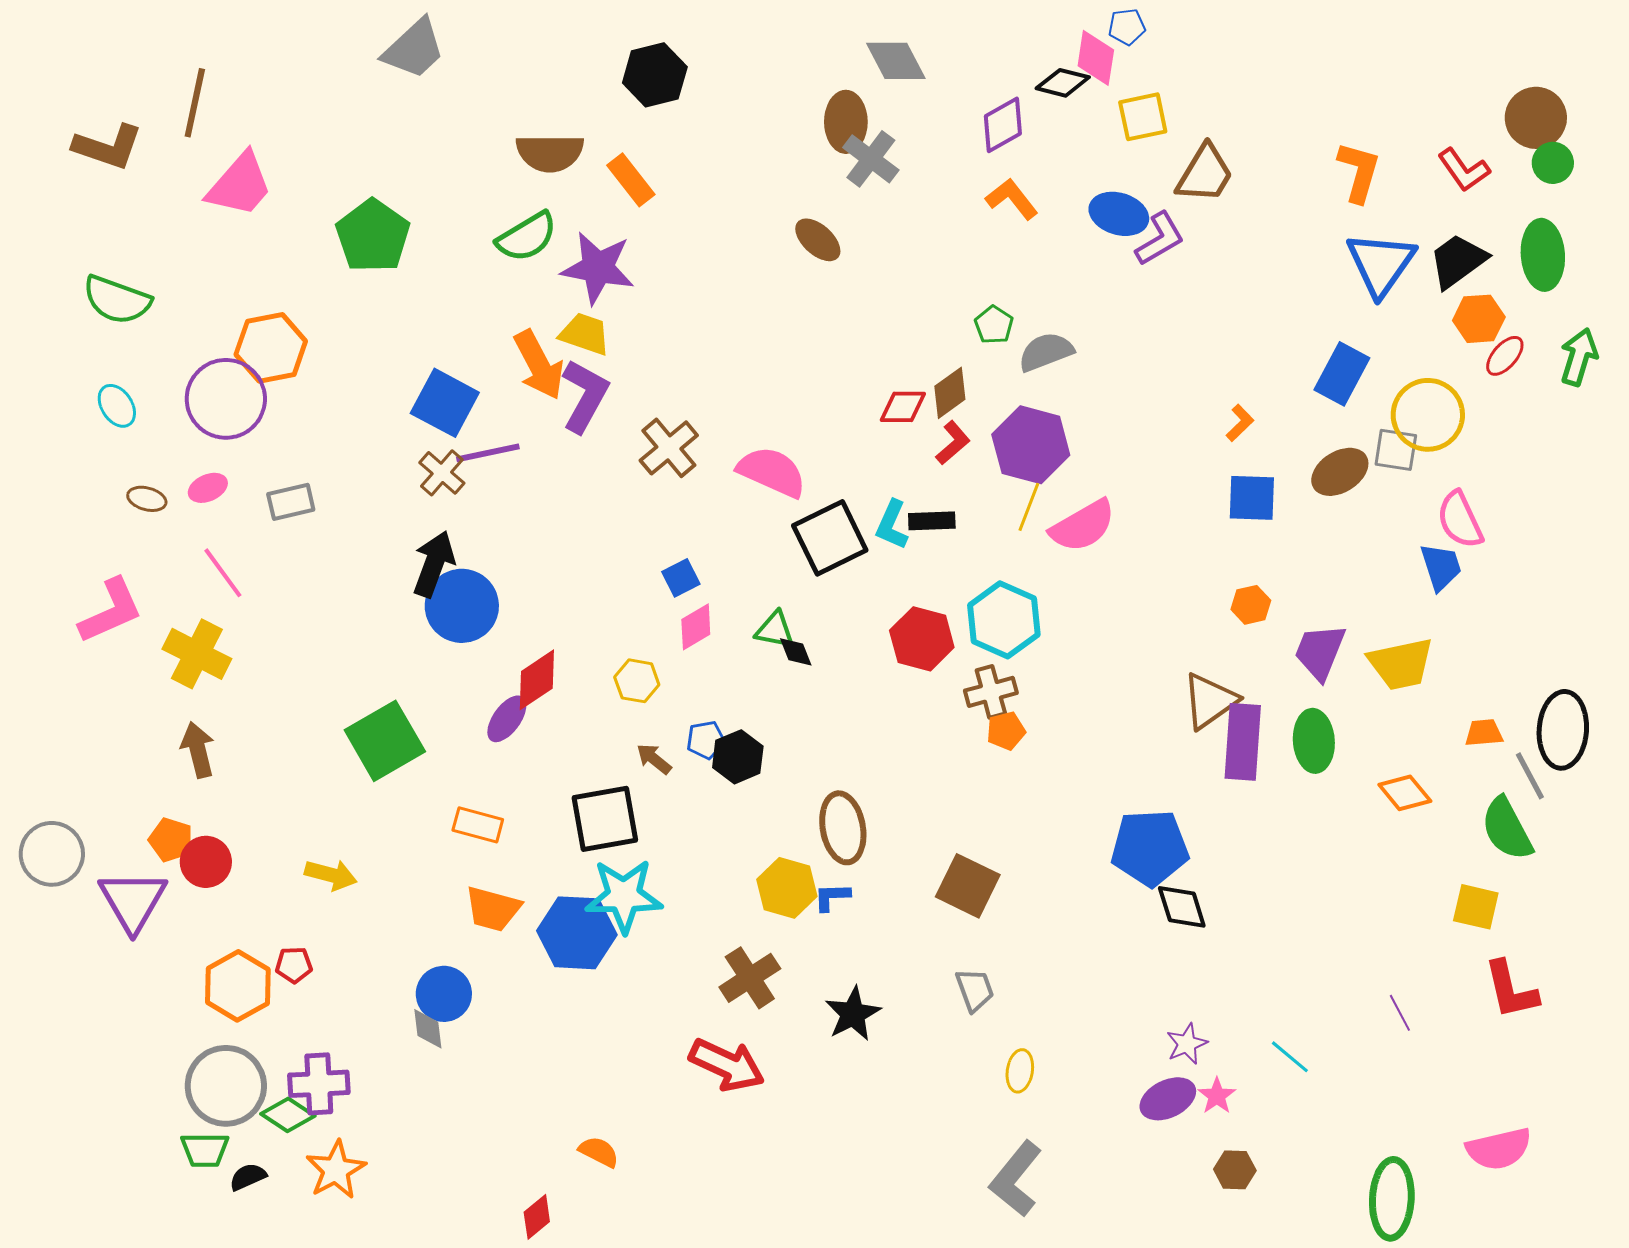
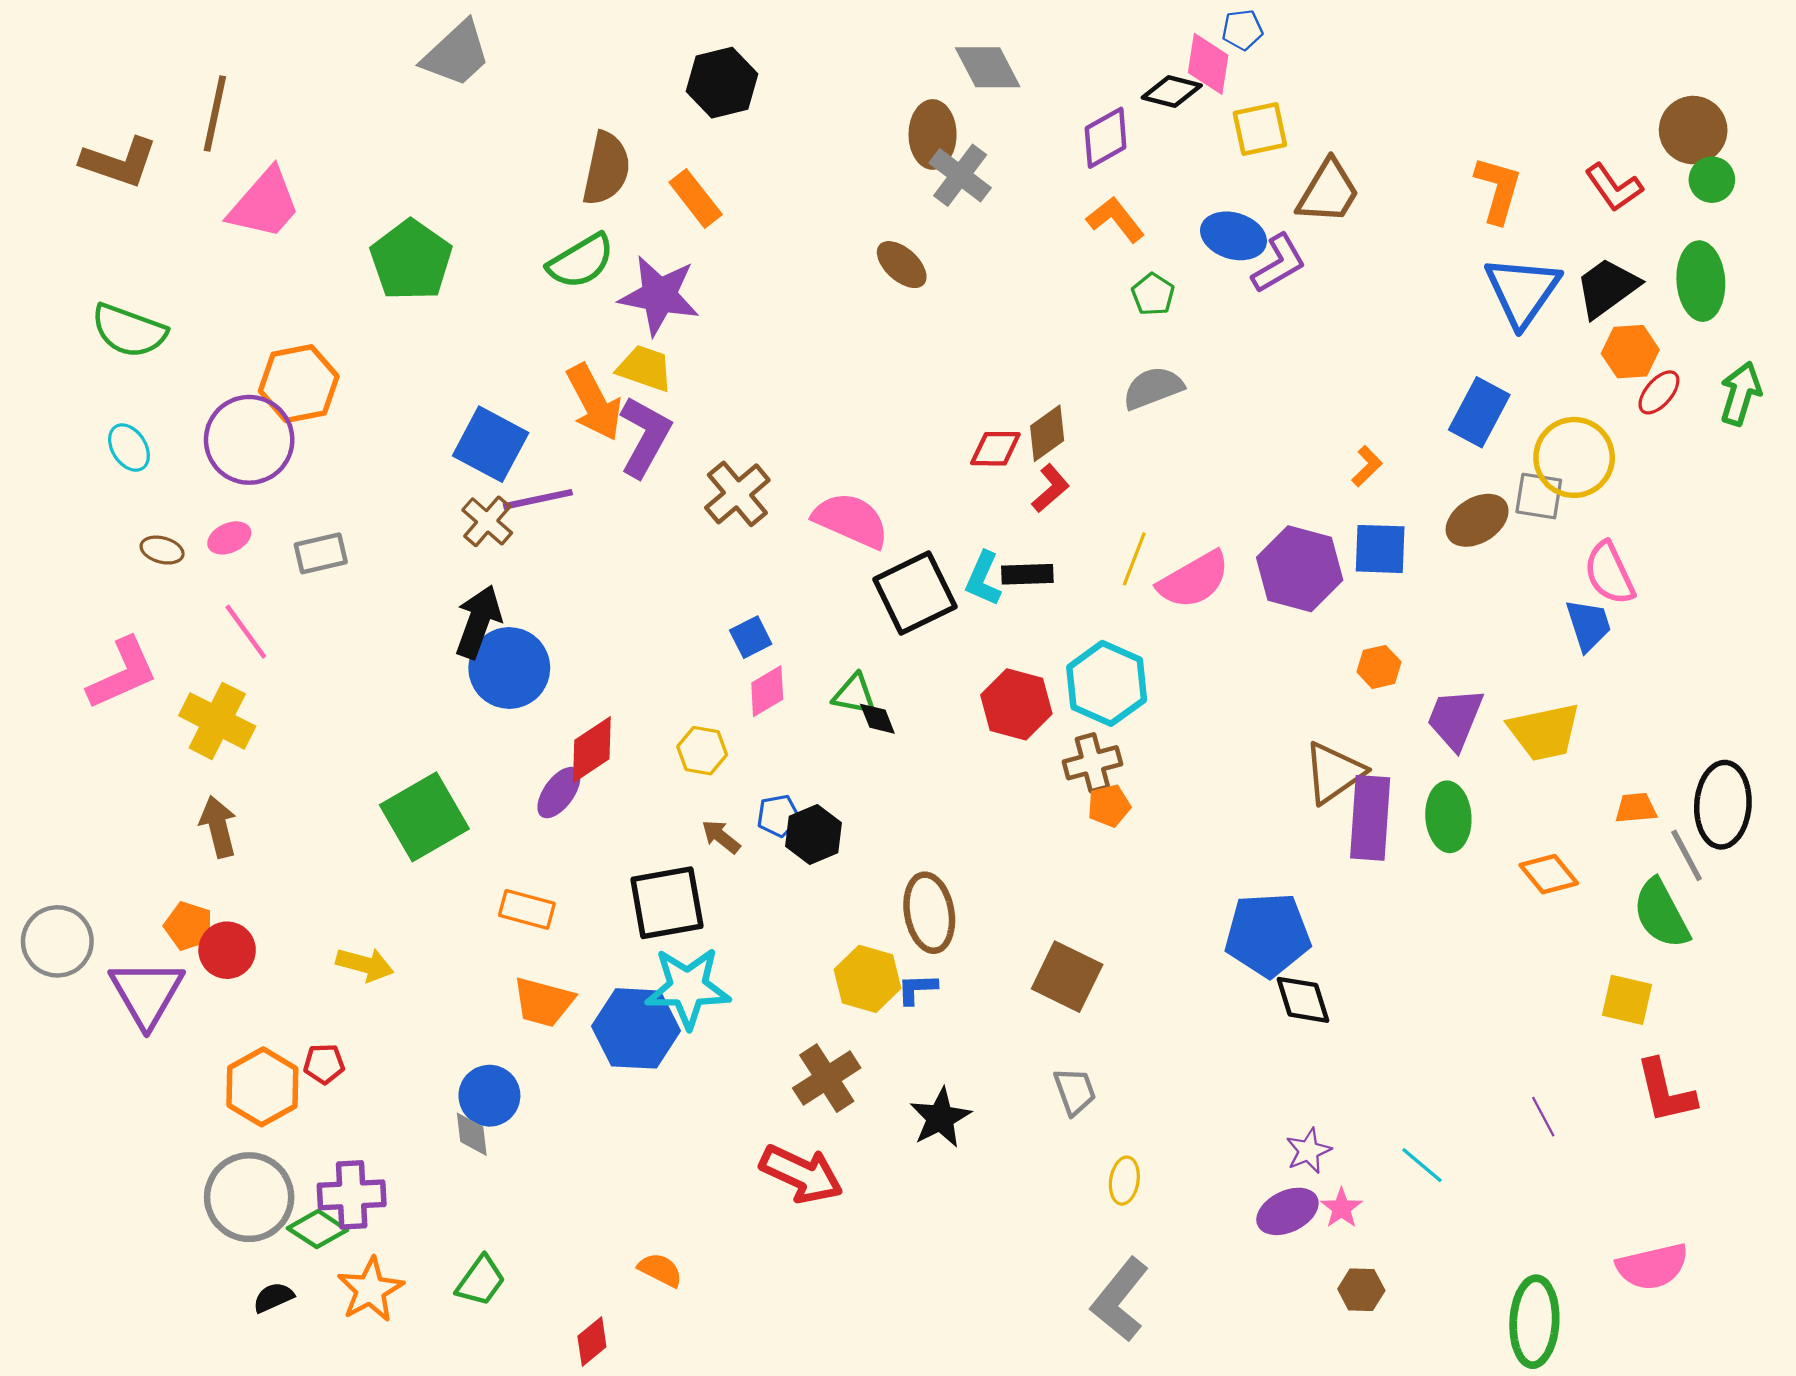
brown semicircle: (550, 153) -> (606, 169), turned -78
green pentagon: (994, 325) -> (1153, 294), moved
purple hexagon: (1031, 445) -> (1300, 569), moved
green trapezoid: (205, 1150) -> (481, 1281), moved, turned -54

